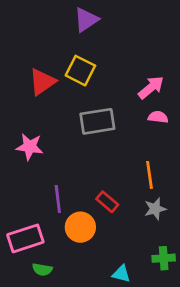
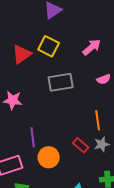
pink arrow: (151, 87) -> (92, 47), moved
pink semicircle: (158, 117) -> (104, 79), turned 152
red rectangle: (107, 202) -> (81, 145), moved

